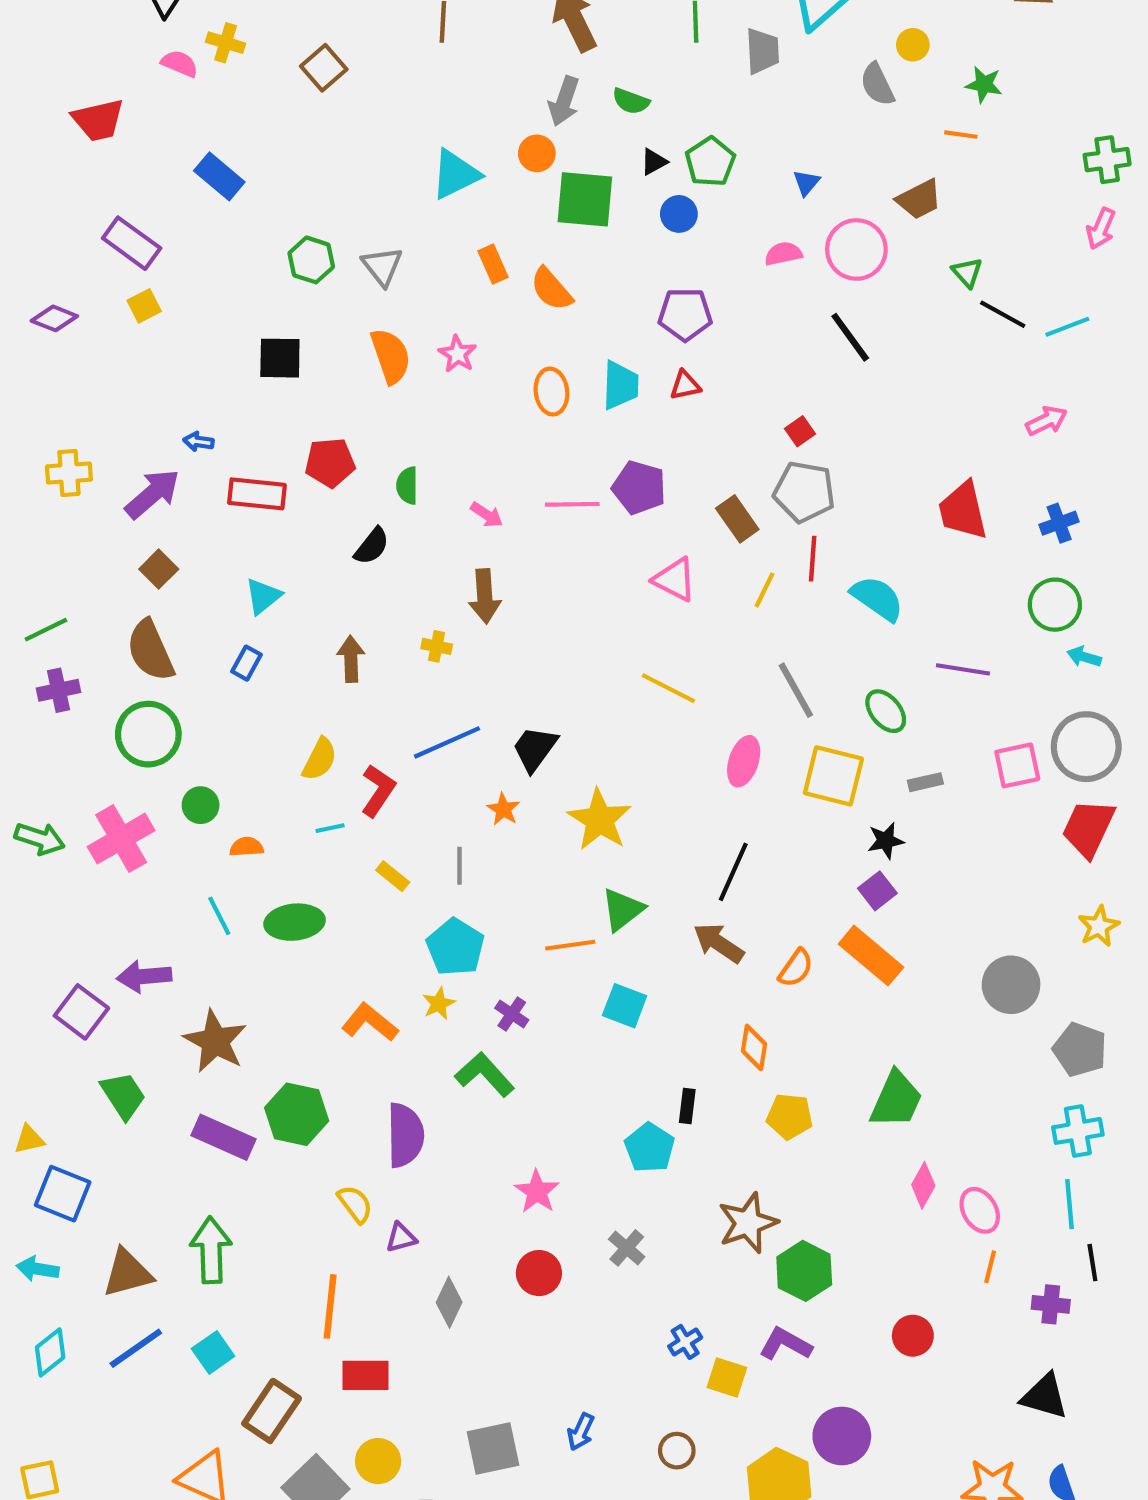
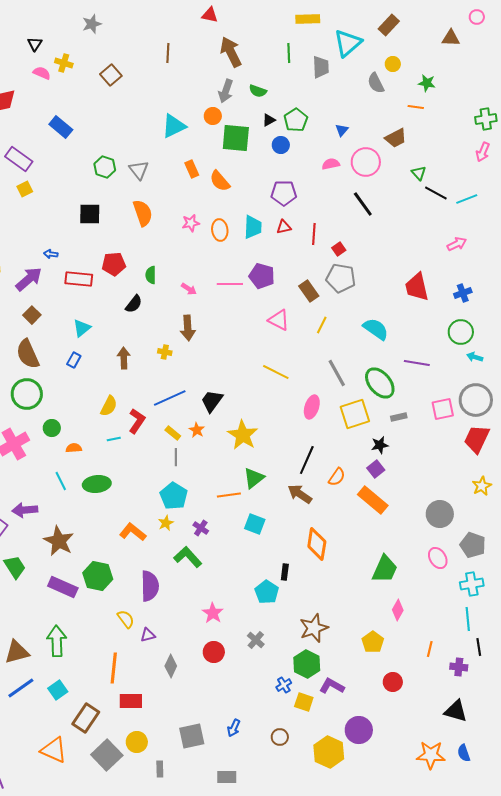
pink star: (457, 354) -> (191, 223), moved, turned 30
red line: (813, 559) -> (314, 234), moved
green ellipse: (886, 711) -> (380, 383), size x1.5
yellow square: (833, 776) -> (355, 414), turned -32
yellow rectangle: (393, 876) -> (173, 433), moved
orange semicircle: (796, 968) -> (337, 477), moved
orange diamond: (754, 1047) -> (317, 544), size x1.5
yellow pentagon: (790, 1116) -> (373, 642), moved, turned 30
pink ellipse: (980, 1210) -> (438, 558), moved
green hexagon: (804, 1271) -> (307, 664), moved

